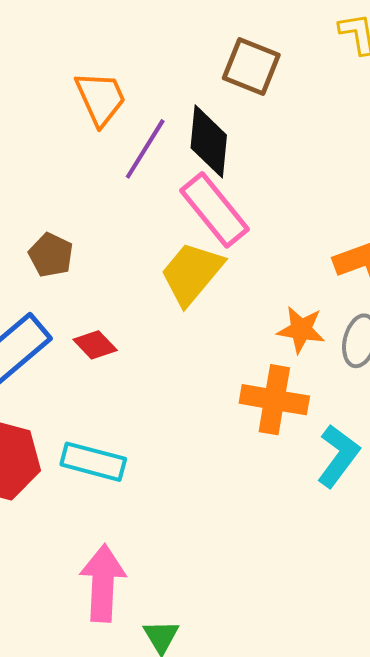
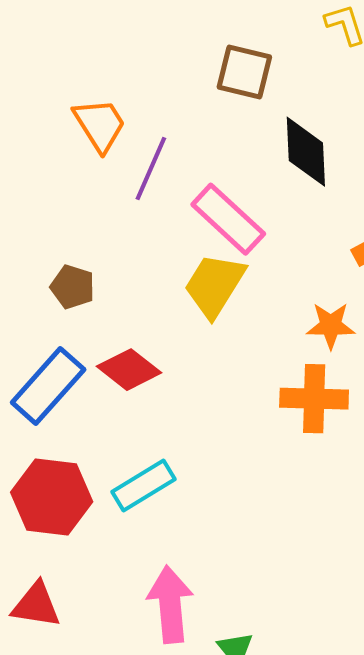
black diamond: (209, 141) -> (306, 152), moved
red diamond: (95, 345) -> (129, 370), size x1.4
cyan rectangle: (93, 462) -> (144, 486), turned -38

